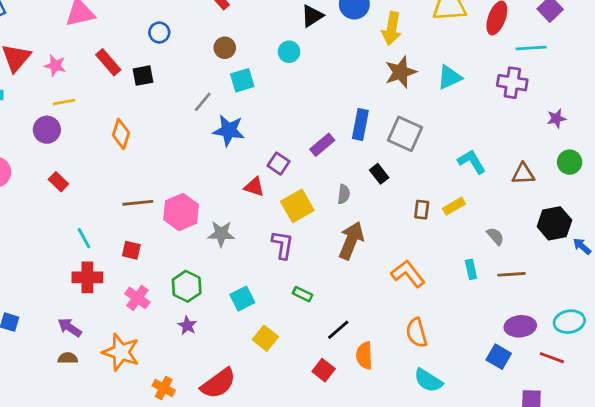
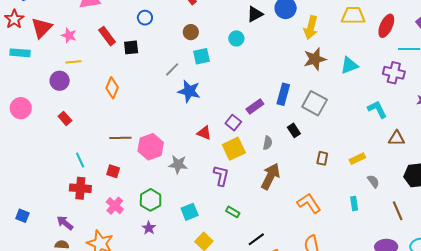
cyan L-shape: (472, 162) -> (377, 109), moved
purple square: (278, 164) -> (233, 123), moved
yellow rectangle: (454, 206) -> (357, 159), moved
brown line: (511, 274) -> (398, 211), moved, turned 66

